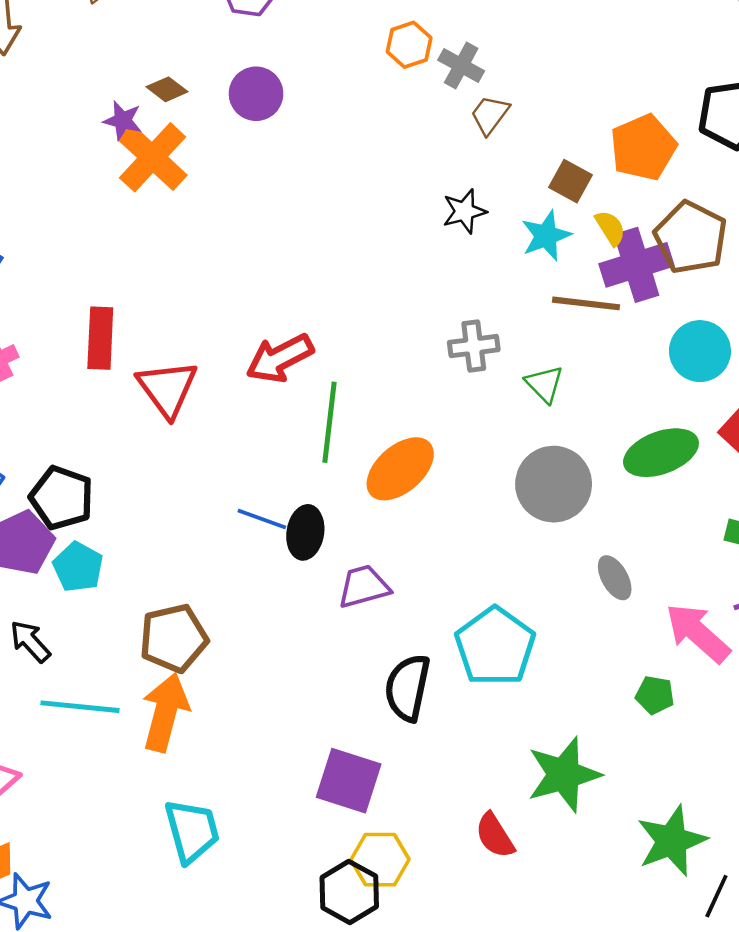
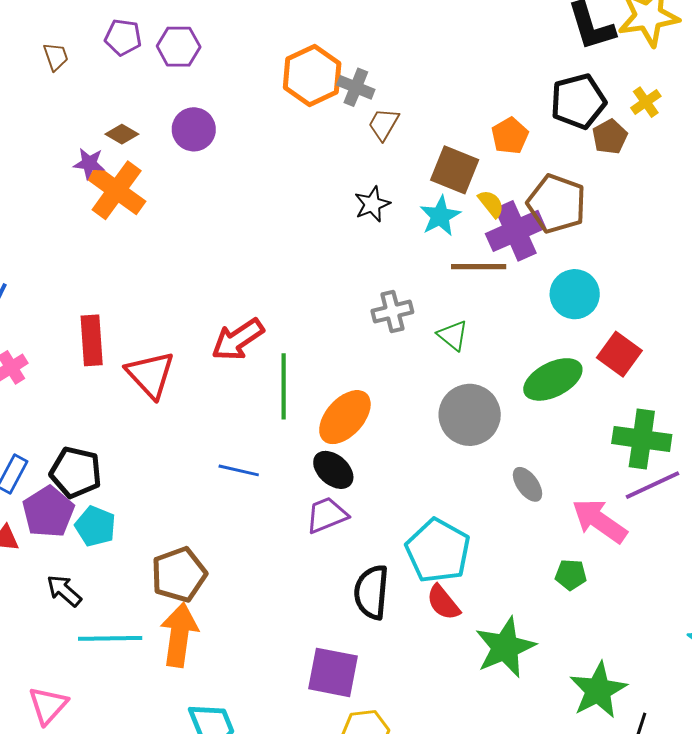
orange hexagon: (409, 45) -> (312, 76), size x1.6
orange pentagon: (643, 147) -> (510, 136), size x0.7
brown square: (571, 181) -> (455, 170), size x1.4
black ellipse: (305, 532) -> (333, 470), moved, turned -51
red semicircle: (495, 836) -> (443, 602), moved

